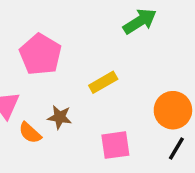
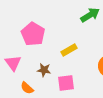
orange semicircle: (30, 133) -> (27, 88), moved
pink square: (115, 145) -> (66, 83), moved

